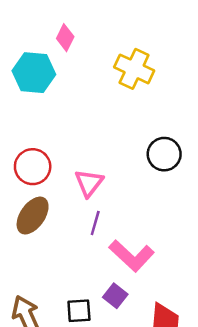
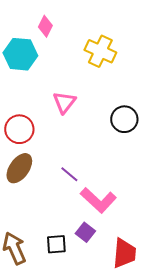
pink triangle: (89, 183) -> (64, 102), moved
purple line: (95, 223) -> (69, 174), turned -66

